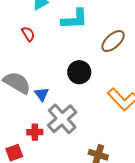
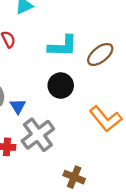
cyan L-shape: (75, 19) -> (63, 46), moved

